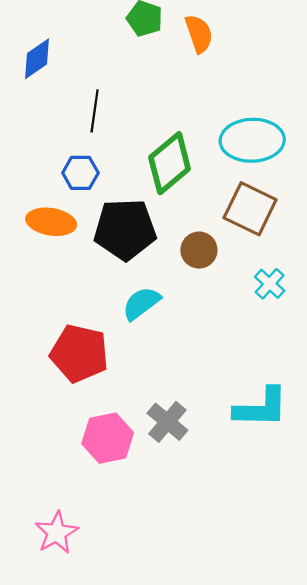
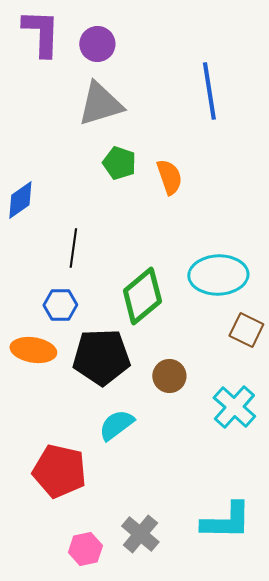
brown square: (250, 209) -> (246, 330), moved, size x0.7
cyan cross: (270, 284) -> (234, 407), size x1.5
pink hexagon: (108, 438) -> (85, 549), size x0.7

